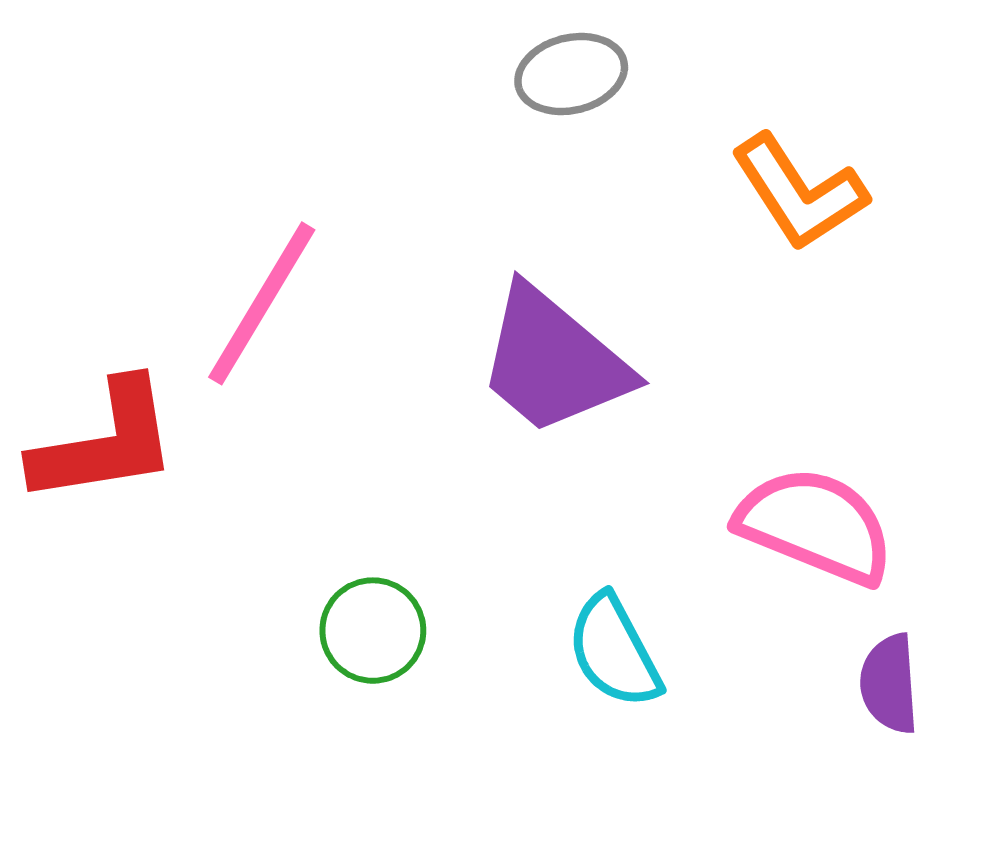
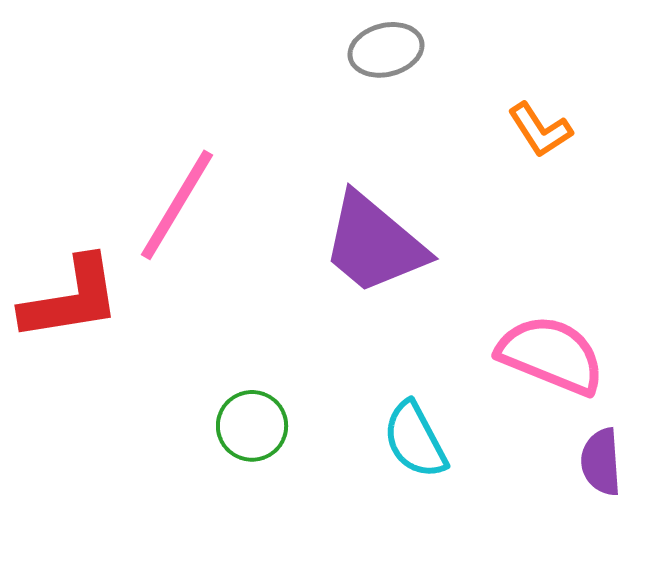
orange L-shape: (799, 192) -> (540, 130), size x0.7

